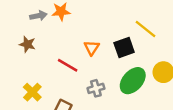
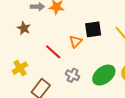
black square: (124, 48) -> (93, 29), moved
gray cross: (96, 88) -> (73, 75), turned 32

